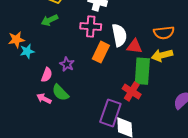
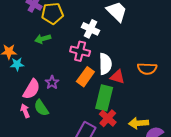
yellow arrow: (162, 55) -> (139, 123), moved
green rectangle: (142, 71) -> (104, 98), moved
pink semicircle: (47, 75) -> (31, 89), size x1.5
pink arrow: (44, 99) -> (25, 111), turned 32

